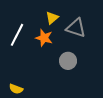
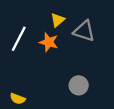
gray circle: (68, 61) -> (79, 85), moved

